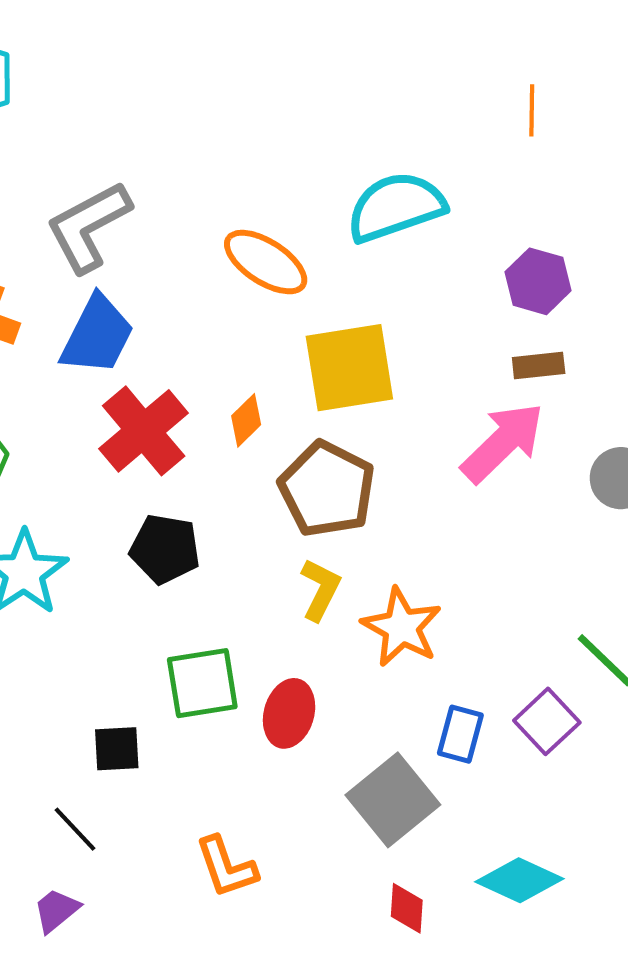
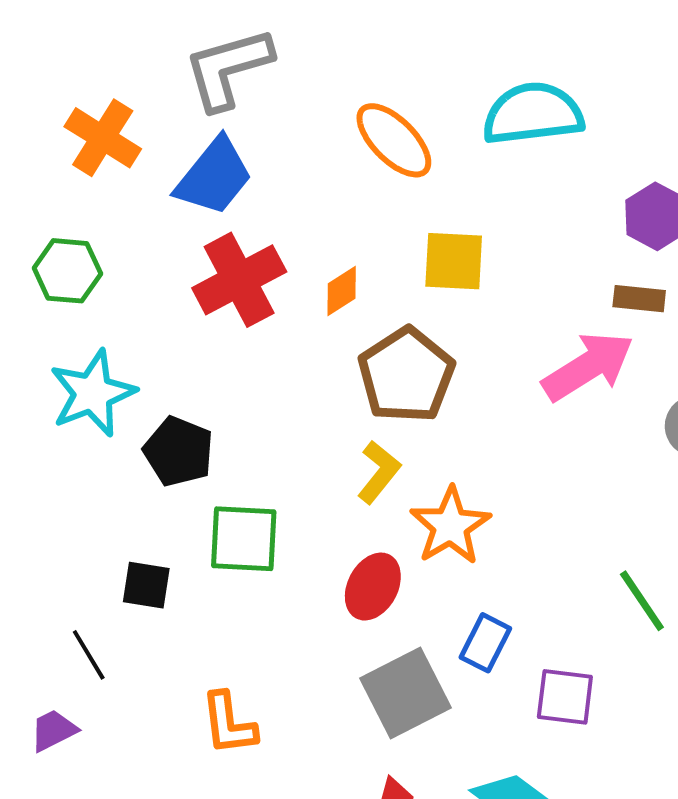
yellow square: (349, 368) -> (454, 261), size x0.7
black pentagon: (165, 549) -> (179, 451), moved
red ellipse: (289, 713) -> (373, 587), moved
purple square: (547, 721) -> (565, 697), moved, turned 38

